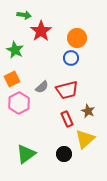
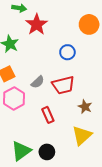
orange circle: (77, 38) -> (89, 24), moved
red rectangle: (67, 119) -> (48, 115), moved
black circle: (64, 154) -> (47, 152), moved

